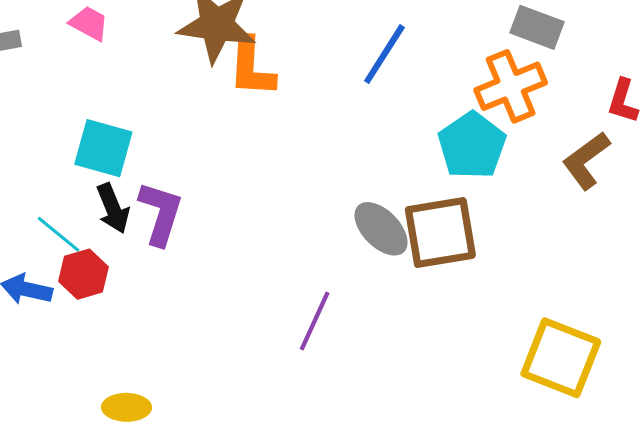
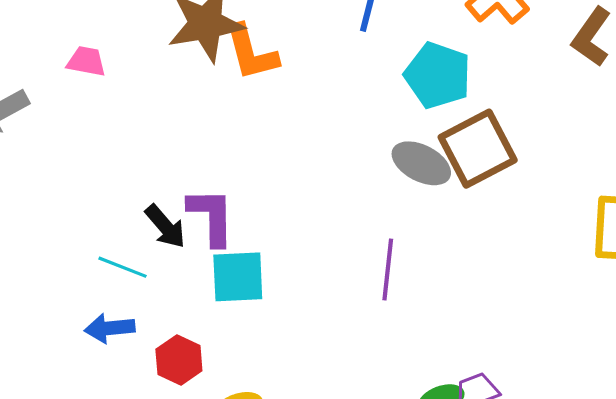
cyan pentagon: (472, 145) -> (438, 75), moved
cyan square: (103, 148) -> (238, 277), moved
red hexagon: (83, 274) -> (179, 360), moved

